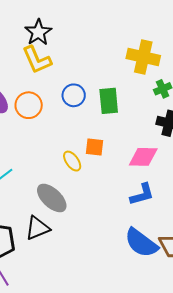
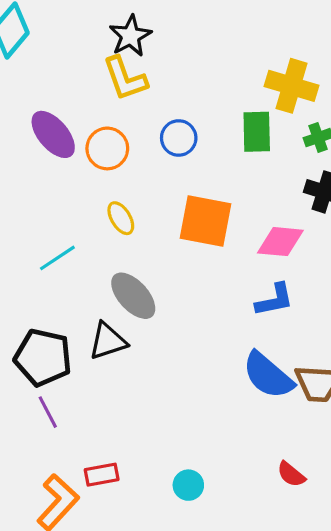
green rectangle: (109, 101) -> (257, 132), moved
orange square: (95, 147) -> (206, 221), size x1.8
yellow ellipse: (72, 161) -> (121, 218), moved

